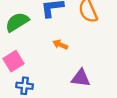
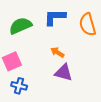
purple triangle: (81, 78) -> (64, 73), moved

